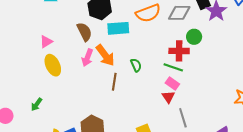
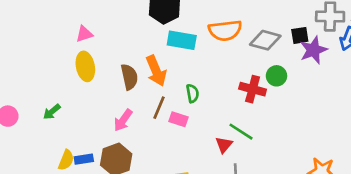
brown semicircle: (84, 32) -> (129, 77), moved
pink arrow: (87, 58) -> (123, 120), moved
green line: (173, 67) -> (241, 132), moved
pink rectangle: (172, 83) -> (178, 119), moved, turned -32

